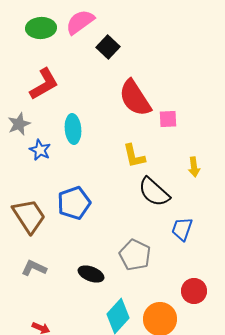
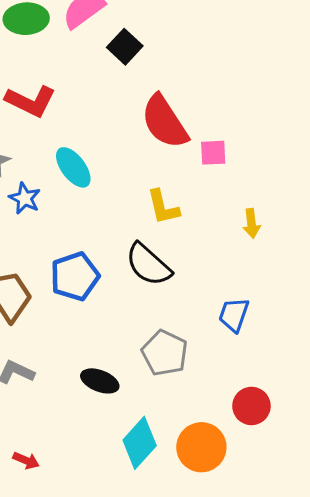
red L-shape: (44, 84) -> (31, 101), turned 56
cyan ellipse: (73, 129) -> (73, 167), turned -32
black semicircle: (154, 192) -> (148, 265), moved

